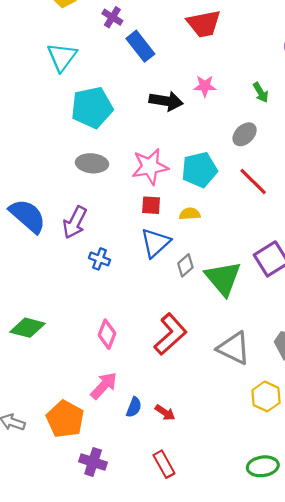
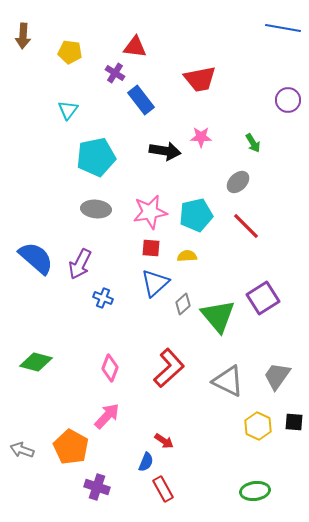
cyan triangle: (62, 57) -> (68, 110), size x0.7
blue semicircle: (134, 407) -> (146, 462), moved

